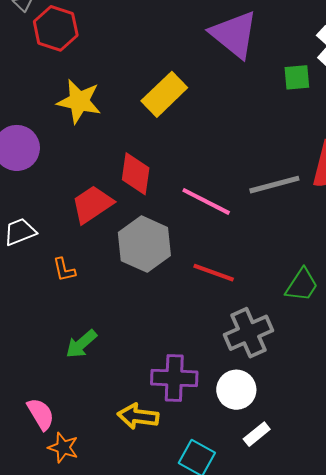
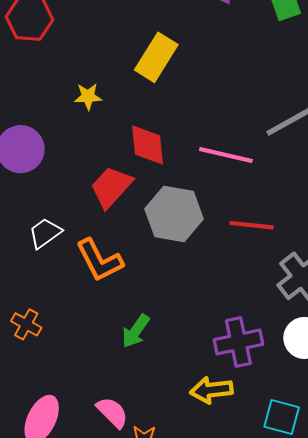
yellow star: (79, 101) -> (88, 96), moved, size x0.6
orange L-shape: (64, 270) -> (99, 260), size x1.8

